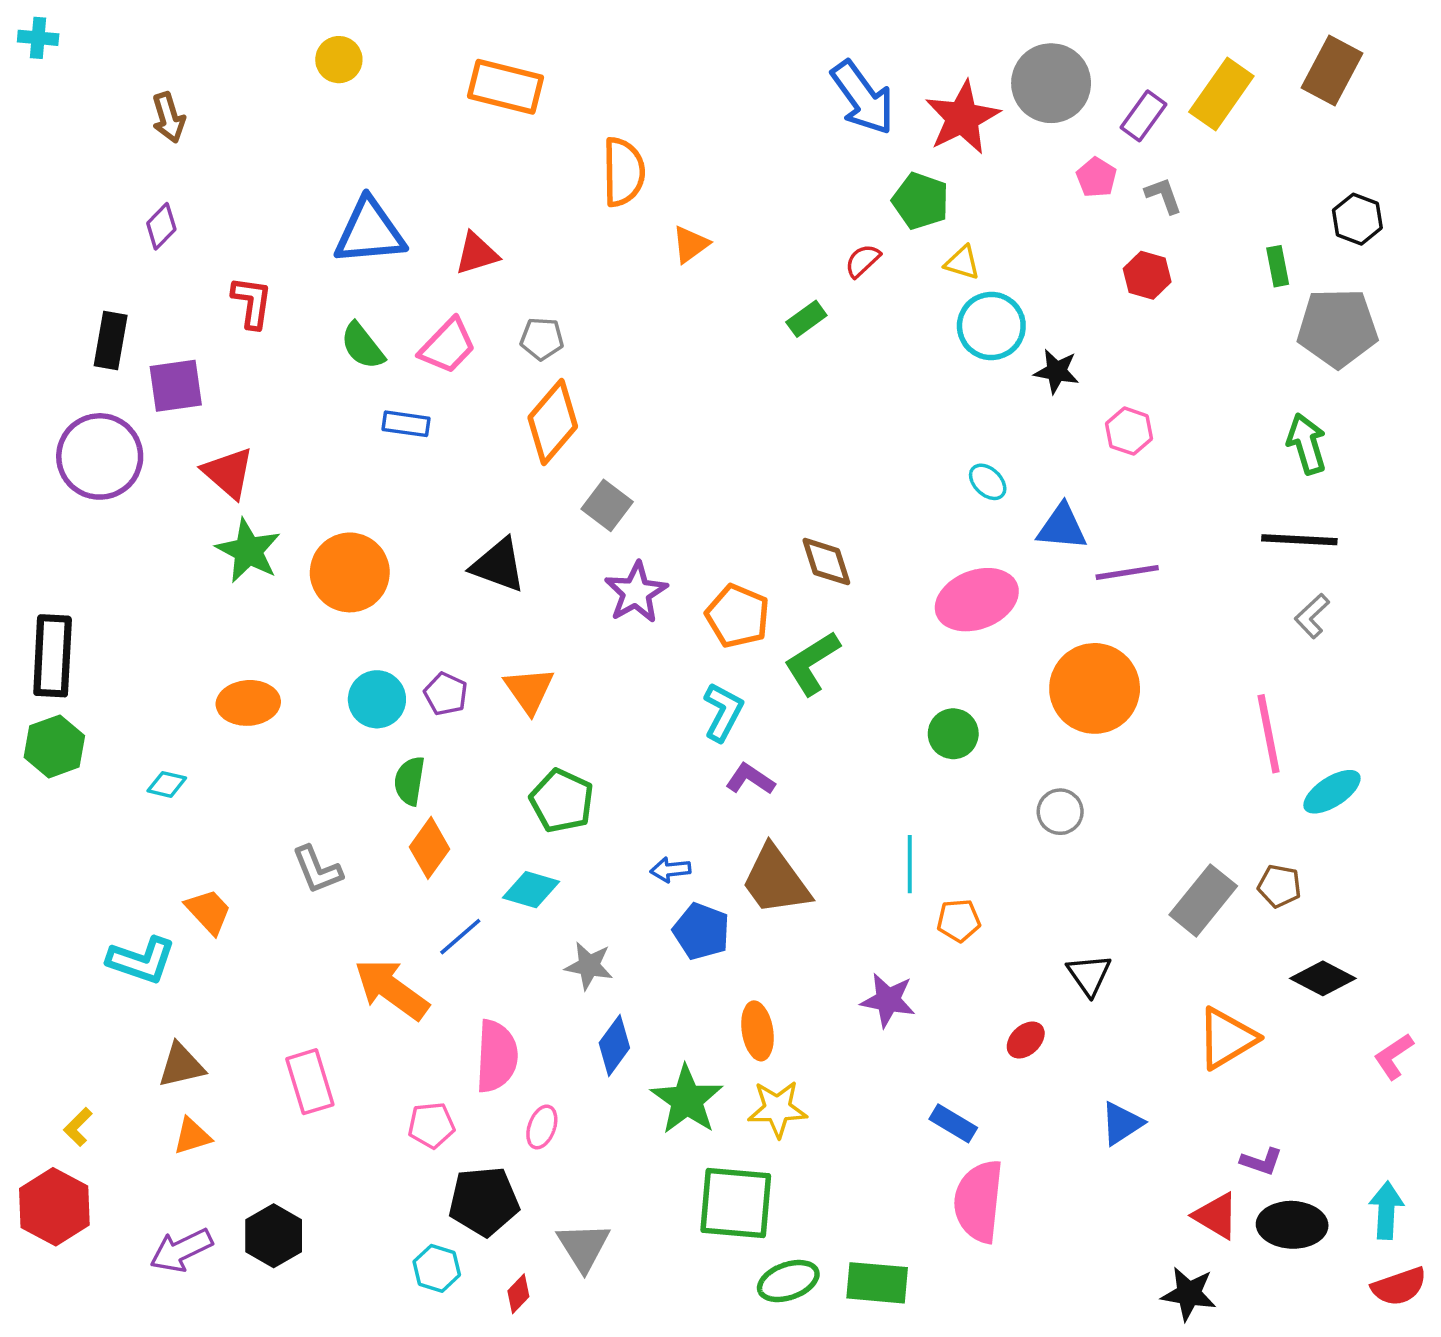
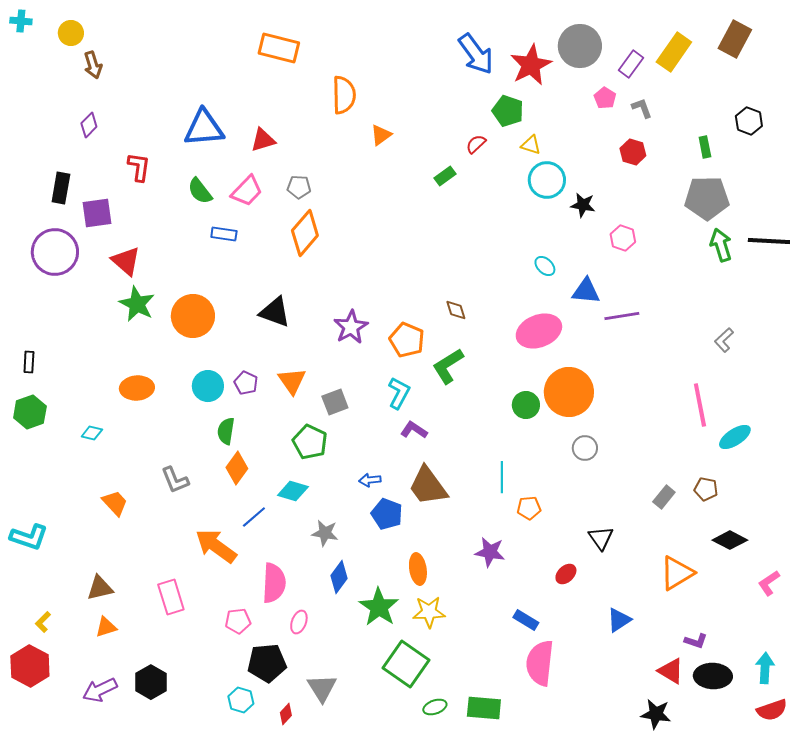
yellow circle: (339, 60) -> (71, 33), moved
gray pentagon: (1337, 328) -> (707, 198), moved
gray square: (607, 505) -> (335, 402), moved, turned 32
black line: (1299, 540) -> (769, 241), moved
brown diamond: (826, 562) -> (456, 310), size x0.7
black rectangle: (53, 656) -> (29, 362), size x0.5
orange circle: (1095, 688) -> (569, 392), moved
gray rectangle: (1203, 900) -> (664, 497), size x0.6
cyan L-shape: (141, 960) -> (29, 537), moved
green square: (736, 1203) -> (406, 664), turned 30
green ellipse: (788, 1281) -> (435, 707), size x0.7

